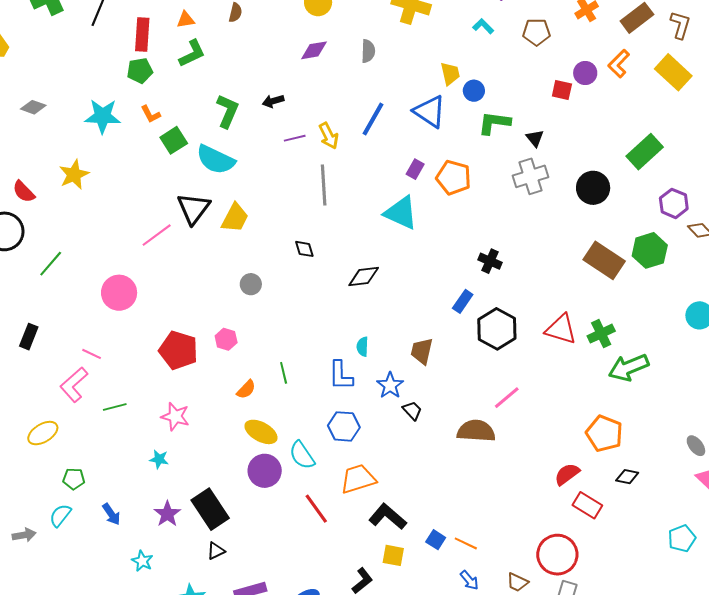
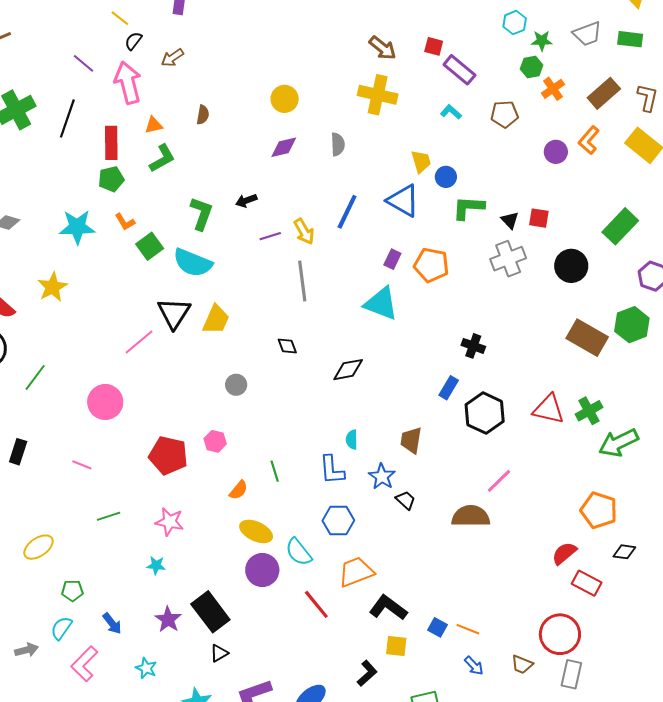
red square: (562, 90) -> (539, 218), moved
pink L-shape: (74, 385) -> (84, 664), moved

